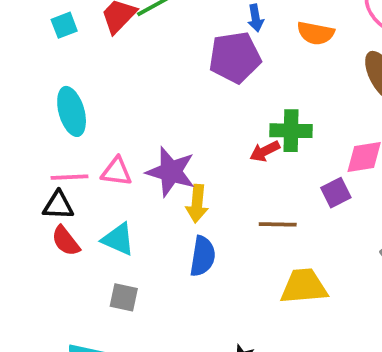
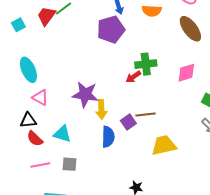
pink triangle: (116, 172) -> (40, 97), moved, turned 30
pink line: (70, 177) -> (40, 165), moved
purple square: (336, 193) -> (128, 122), moved

